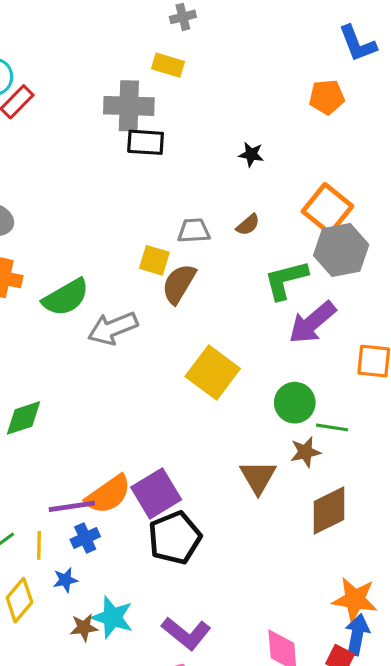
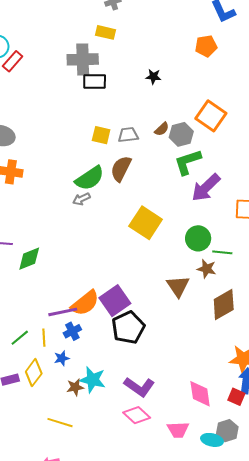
black star: (251, 154) -> (153, 77), moved
gray hexagon: (341, 250) -> (181, 134), moved, size x0.7
yellow square: (154, 260) -> (101, 135), moved
green semicircle: (66, 297) -> (90, 178), moved
gray arrow: (113, 328) -> (81, 199), size x0.6
brown star: (305, 452) -> (207, 269), turned 30

